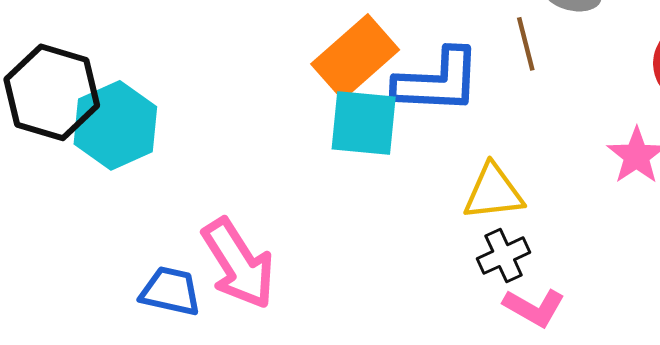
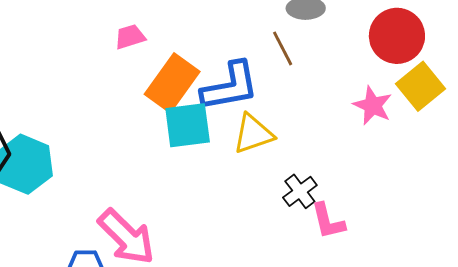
yellow triangle: (493, 192) -> (253, 134), moved
pink L-shape: (534, 308) -> (328, 221), turned 60

